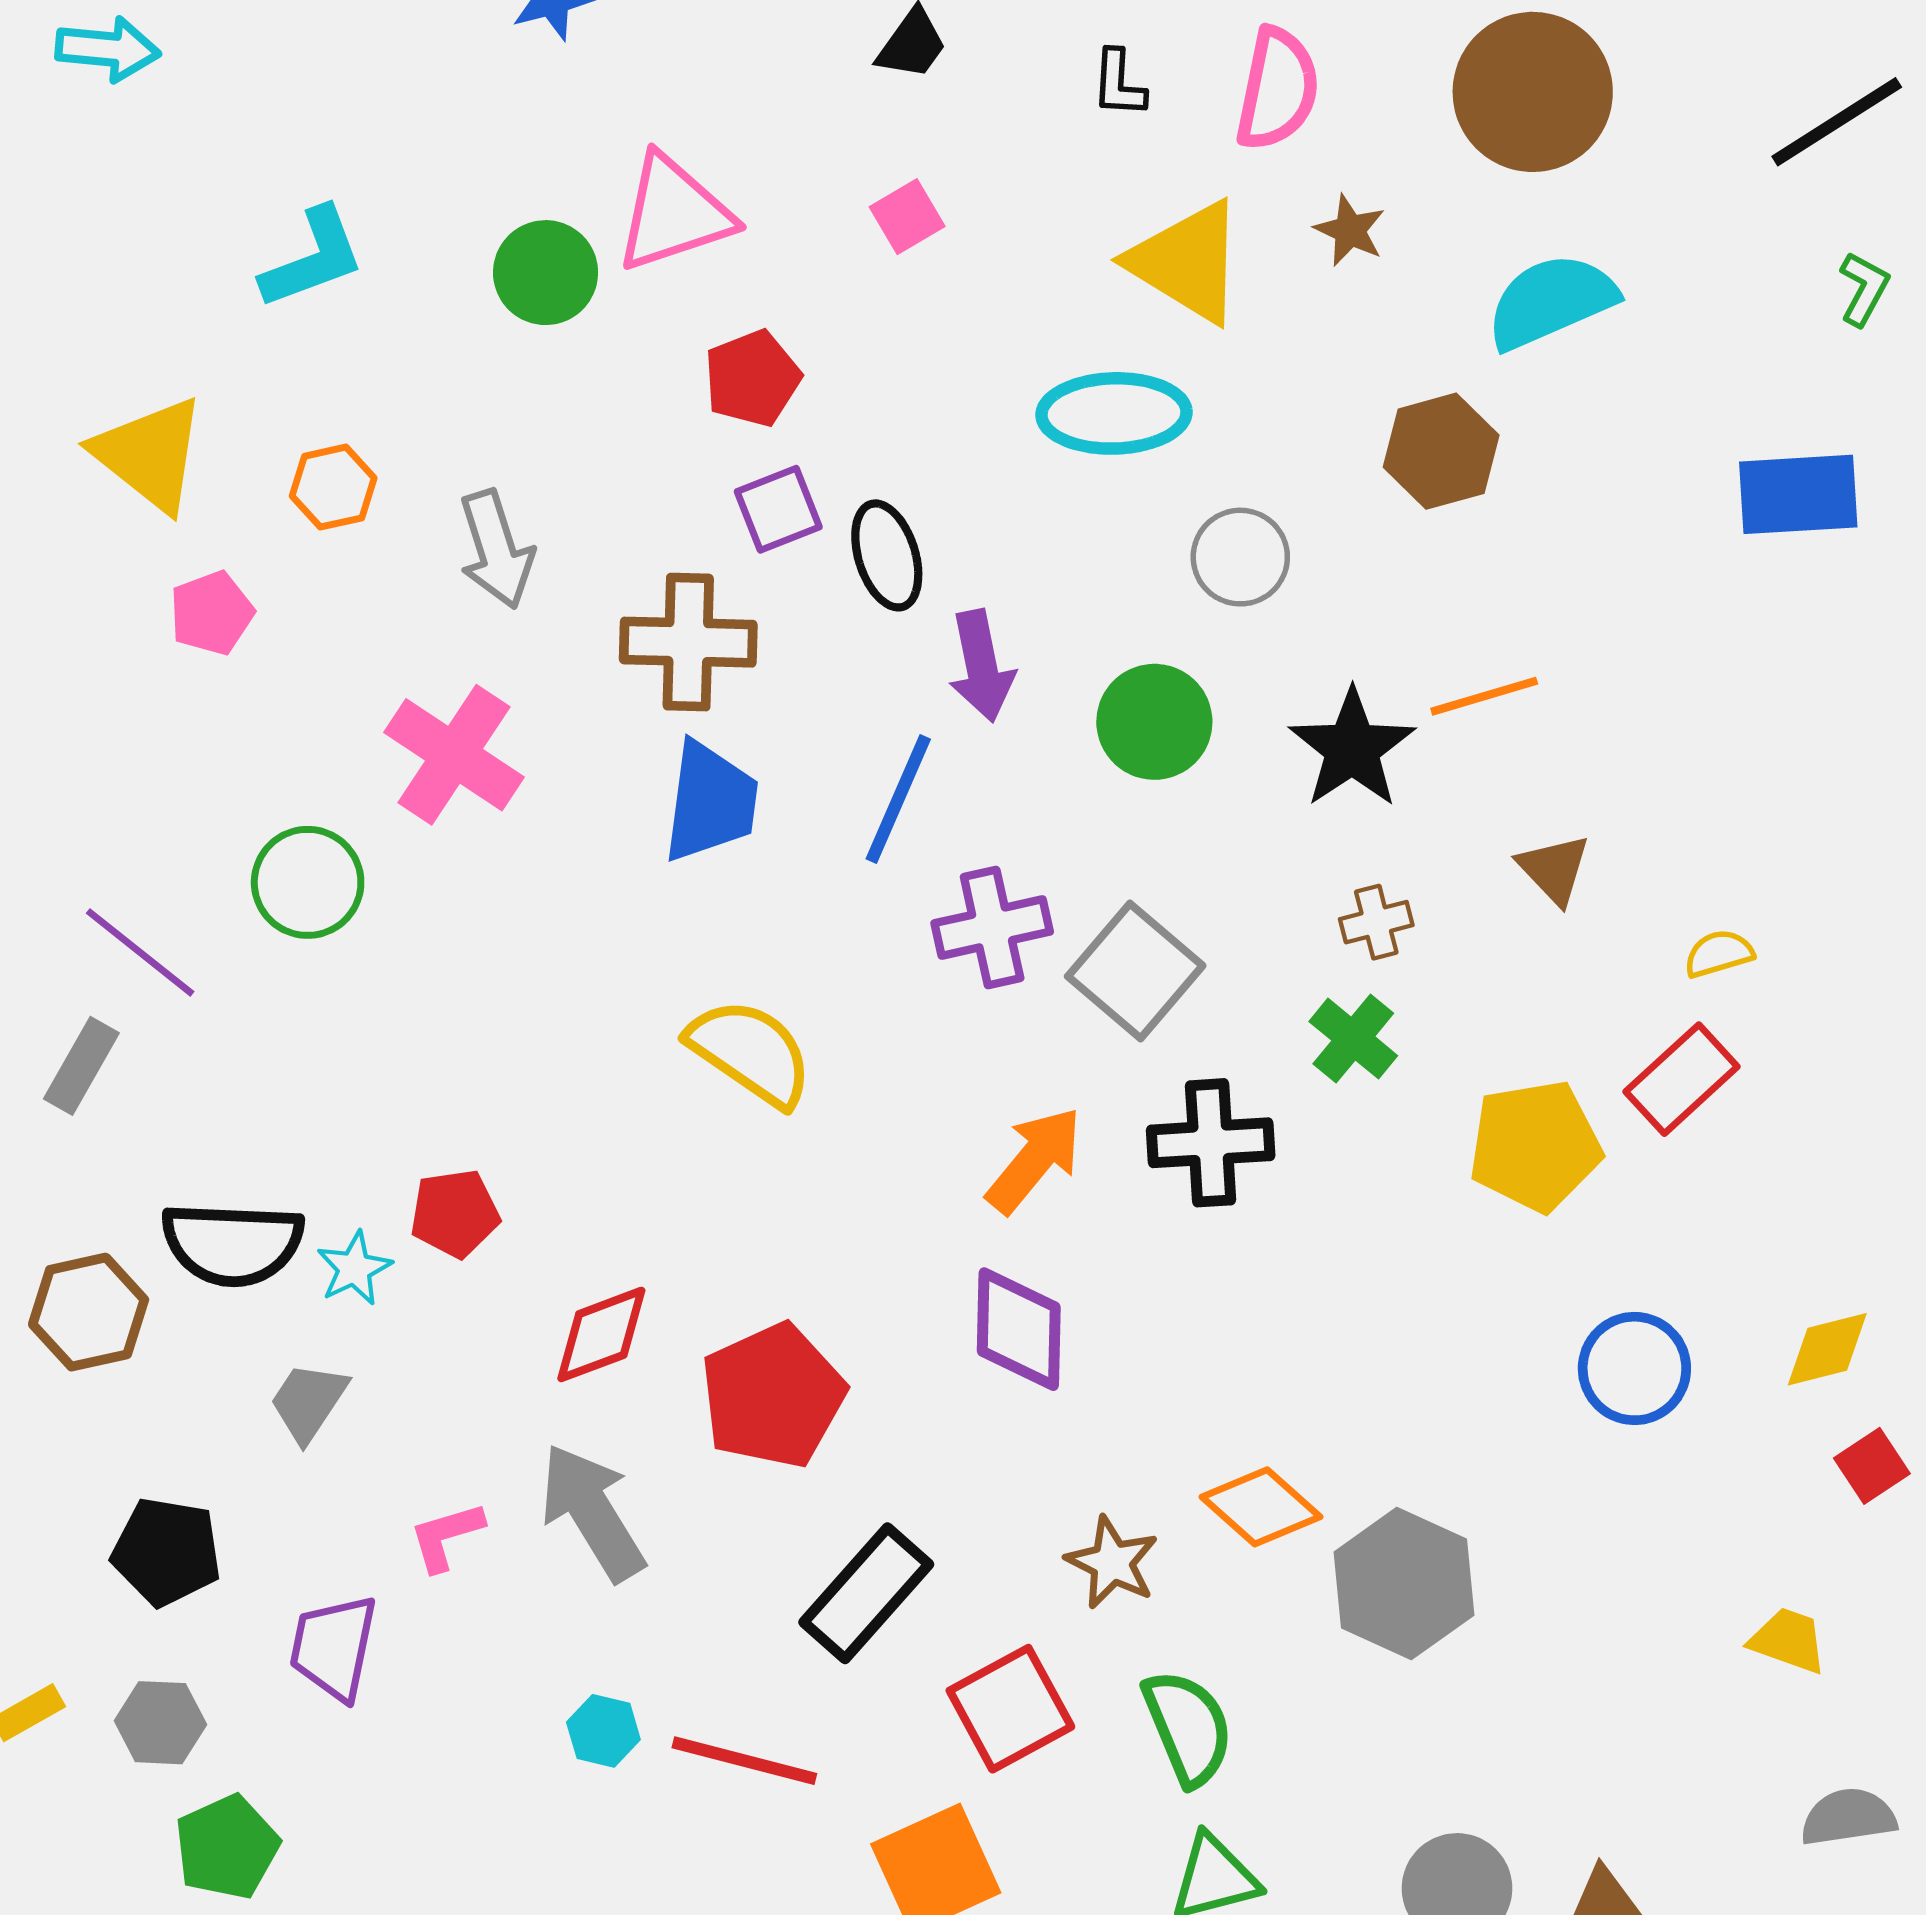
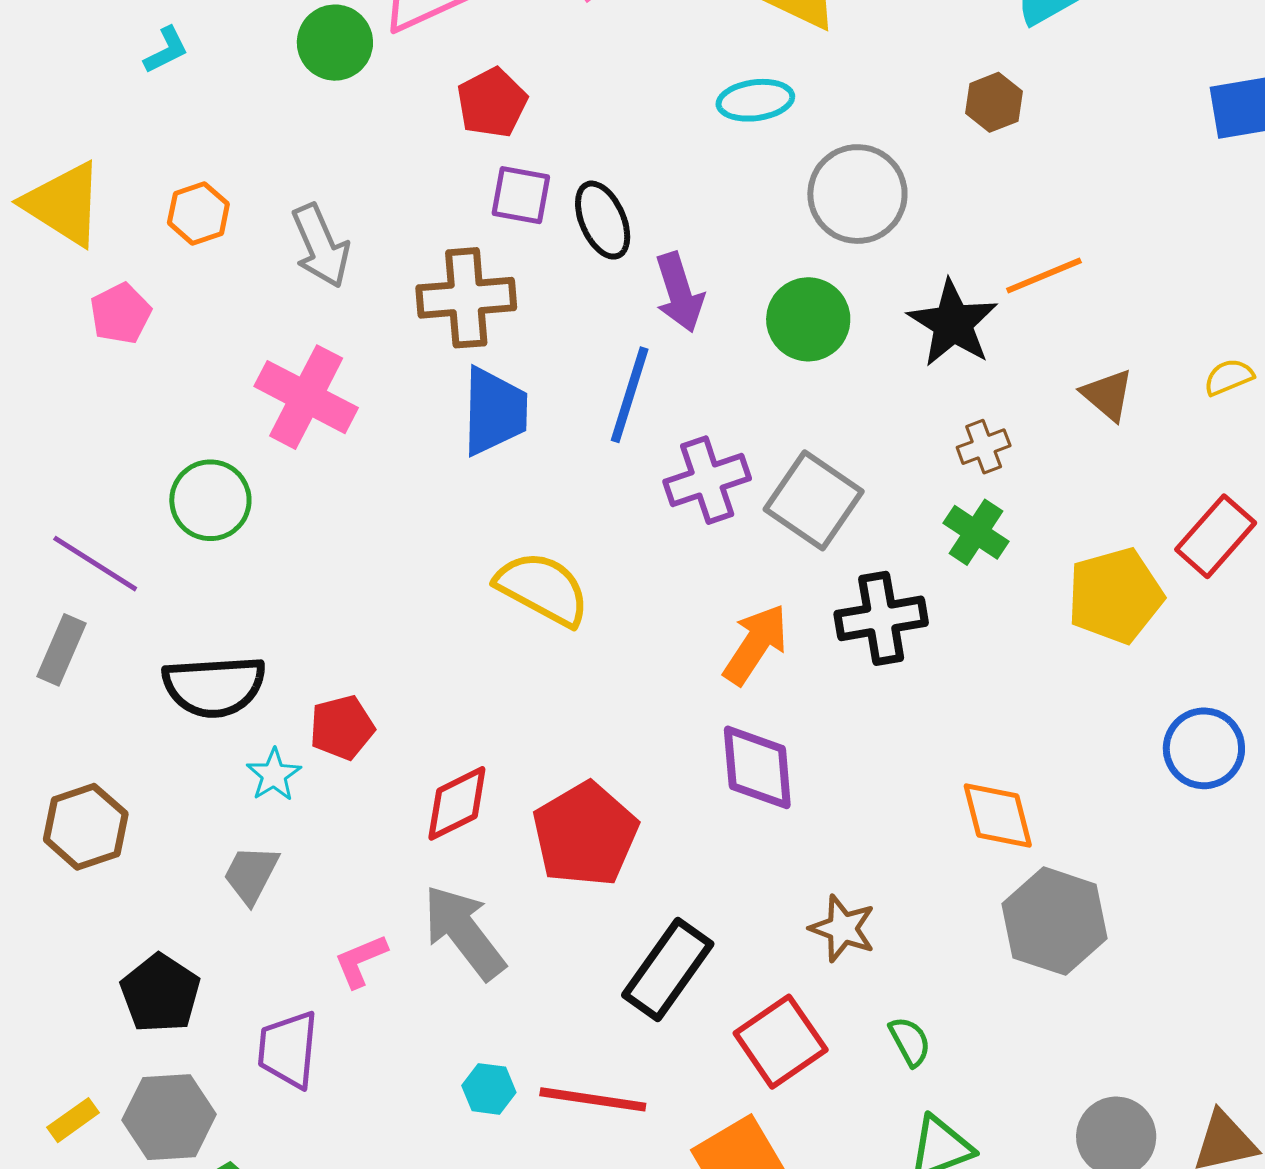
cyan L-shape: (313, 258) -> (166, 50), size x0.6
cyan ellipse: (1114, 413) -> (755, 100), size x0.7
brown hexagon: (1441, 451) -> (994, 102), size x0.7
purple square: (778, 509) -> (521, 195), turned 38
gray circle: (1240, 557) -> (857, 194), size x1.4
yellow semicircle: (1719, 954) -> (1229, 377), moved
black semicircle: (232, 1244) -> (214, 686), moved
orange diamond: (1261, 1507) -> (998, 815), moved, turned 40
black pentagon: (166, 1552) -> (160, 993), turned 30
gray hexagon: (160, 1723) -> (169, 1117), size x1.4
green semicircle: (1188, 1727) -> (910, 1041), size x0.6

